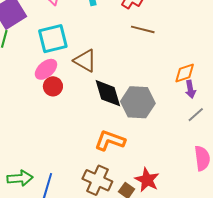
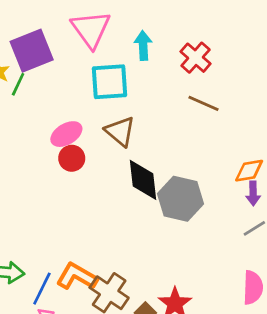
cyan square: (53, 39) -> (109, 82), moved
orange L-shape: (110, 141) -> (77, 277), moved

